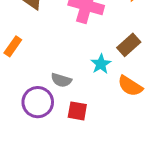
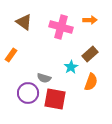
orange semicircle: (130, 86) -> (91, 82), turned -102
red square: (77, 111) -> (55, 99), size x1.6

